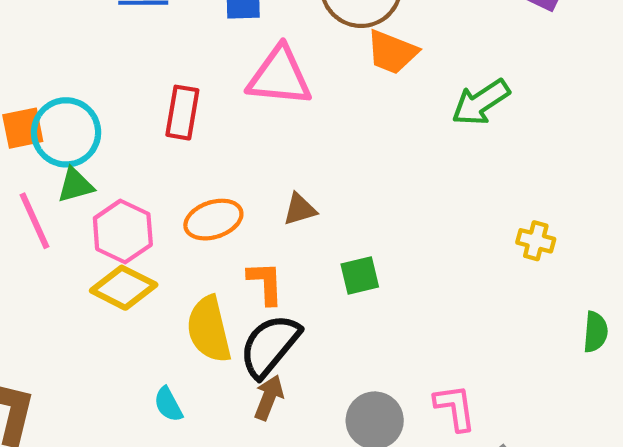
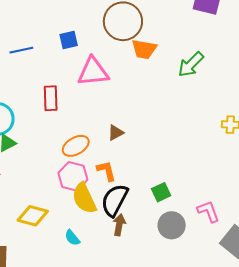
pink hexagon: (123, 231) -> (73, 176), moved
green square: (360, 275) -> (161, 192), moved
yellow diamond: (124, 288) -> (33, 216), moved

